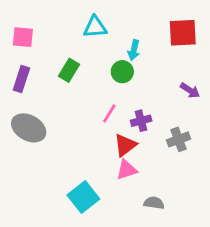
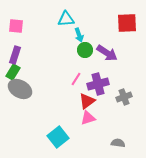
cyan arrow: (134, 50) -> (79, 35), moved, turned -32
green rectangle: (69, 70) -> (13, 72), moved
purple arrow: (190, 90) -> (107, 53), moved, size x1.5
purple cross: (141, 121) -> (98, 84), size x1.5
gray semicircle: (154, 203) -> (118, 143), moved

